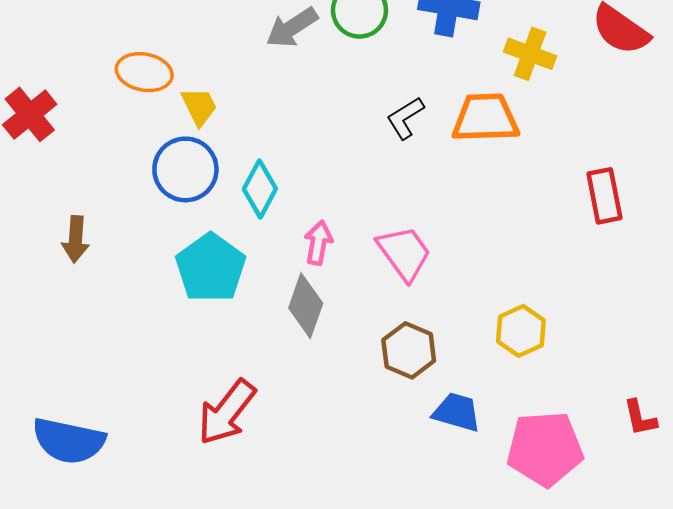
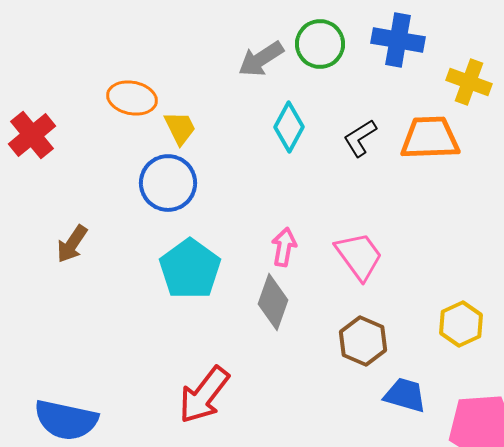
cyan diamond: (260, 189) -> (289, 127), moved
brown arrow: (76, 239) -> (72, 244), turned 30

